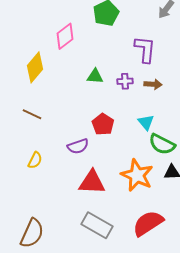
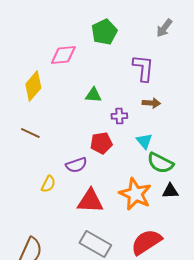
pink diamond: (65, 36) -> (63, 55), turned 32
purple cross: (125, 81) -> (119, 116), moved
red pentagon: (103, 124) -> (101, 143), turned 30
yellow semicircle: (35, 160) -> (48, 184), moved

